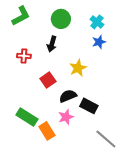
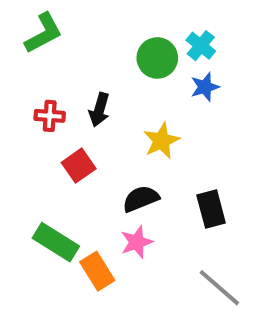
green circle: (61, 19) -> (157, 58), moved
black arrow: (52, 44) -> (99, 110), moved
red square: (48, 80) -> (79, 166), moved
black rectangle: (89, 106) -> (211, 209), moved, turned 48

